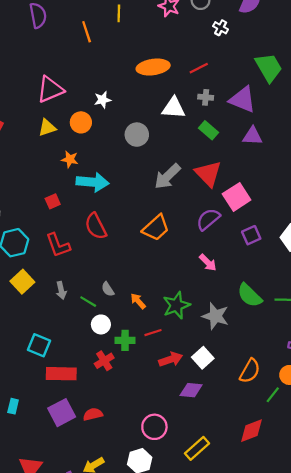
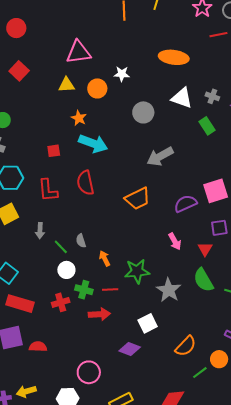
red line: (199, 68) -> (218, 35), moved
red triangle: (208, 174) -> (205, 249), moved, size x0.6
red arrow: (171, 359) -> (99, 314), moved

